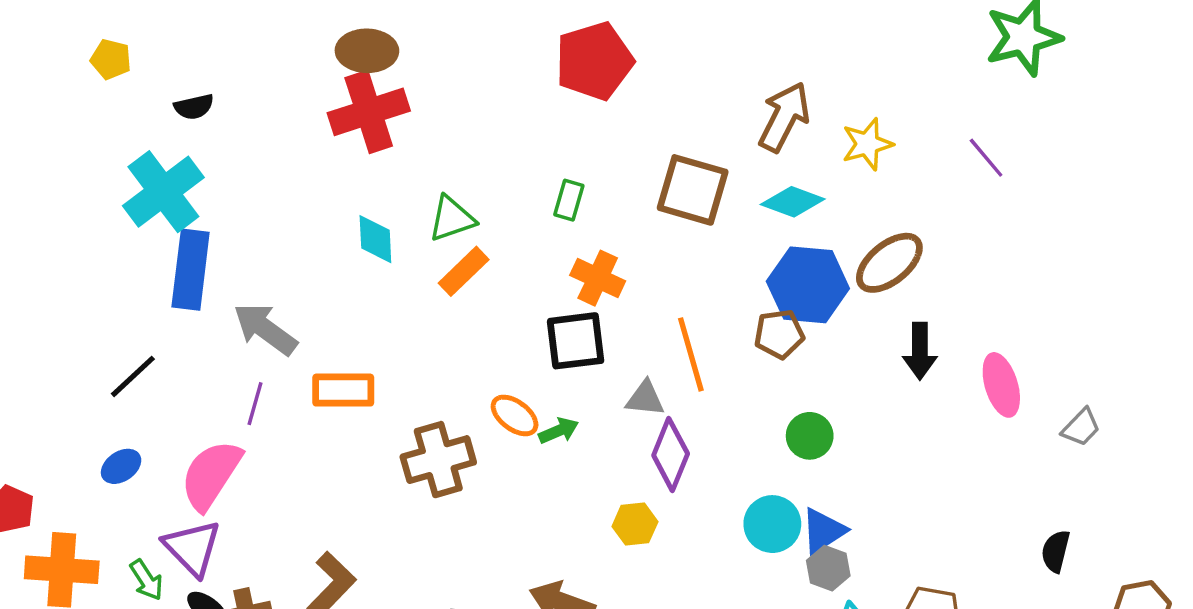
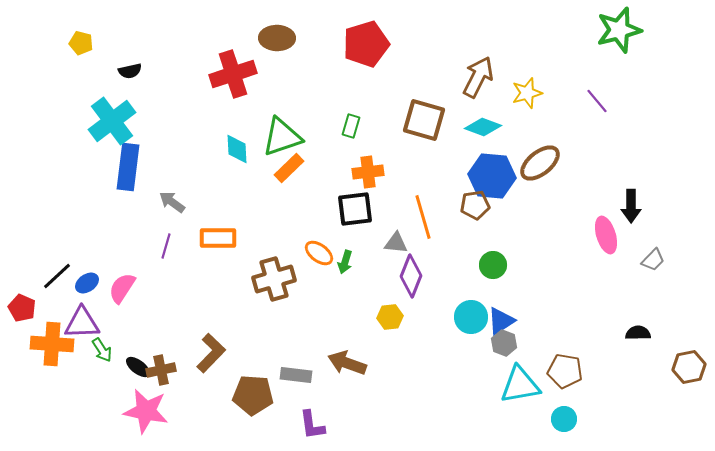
brown ellipse: (367, 51) -> (277, 38), moved
green triangle: (452, 219) -> (282, 137), size x1.4
orange cross: (598, 278) -> (368, 172), turned -32
gray arrow: (265, 329) -> (172, 202), size x0.7
black arrow: (920, 351) -> (631, 206), moved
black line: (133, 376) -> (57, 276), moved
green arrow: (559, 431) -> (345, 262), turned 130
pink semicircle: (211, 475) -> (122, 288), moved, size x0.7
purple triangle: (192, 548) -> (82, 323), moved, turned -48
black semicircle: (1056, 551) -> (638, 333), turned 75

